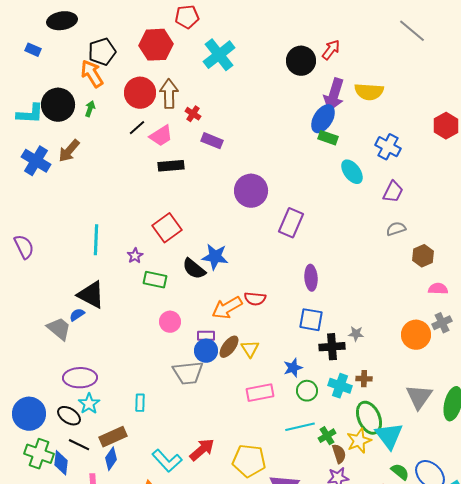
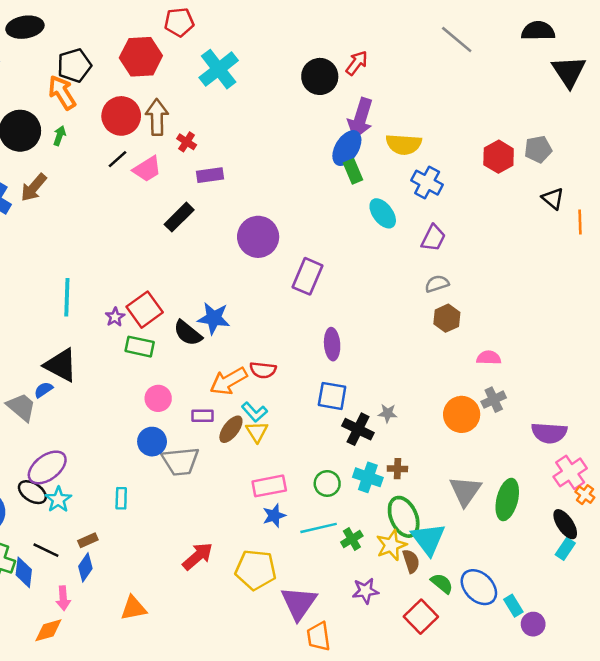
yellow semicircle: (369, 92) -> (404, 144), moved
green rectangle: (328, 138) -> (353, 171), turned 48
purple rectangle: (212, 141) -> (210, 175), turned -30
black rectangle: (171, 166) -> (179, 217), moved, turned -40
red square: (167, 228) -> (145, 310), moved
brown hexagon: (423, 256) -> (447, 318), moved
black cross: (332, 347) -> (358, 429), turned 30
blue circle: (206, 351) -> (152, 442), moved
blue star: (293, 368) -> (274, 516), moved
purple ellipse: (80, 378) -> (47, 467), turned -36
black ellipse: (69, 416) -> (32, 492), moved
brown rectangle: (113, 437) -> (88, 540), size x0.6
brown semicircle: (339, 454) -> (411, 561), moved
cyan L-shape: (167, 461) -> (254, 412), moved, size x0.7

